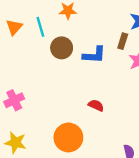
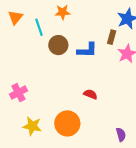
orange triangle: (14, 27) -> (15, 17), moved
yellow star: (15, 143) -> (32, 126), moved

